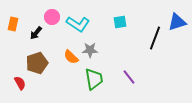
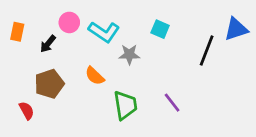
cyan square: (120, 22) -> (160, 29), turned 32
gray star: (90, 50) -> (129, 54), moved

